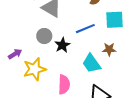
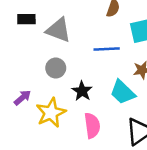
blue line: (85, 29) -> (107, 49), turned 30
black star: (62, 45) -> (82, 91), moved

